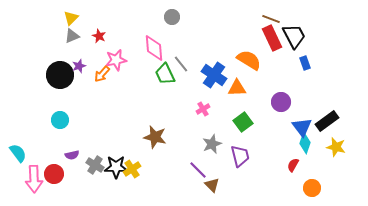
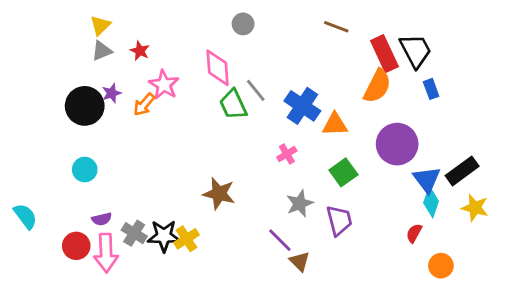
brown line: (271, 19) -> (336, 27), moved
pink star: (116, 60) -> (164, 85), turned -30
orange semicircle: (249, 60) -> (377, 86), moved, turned 85
purple circle: (281, 102) -> (397, 144), size x1.5
pink arrow: (34, 179) -> (106, 253), moved

